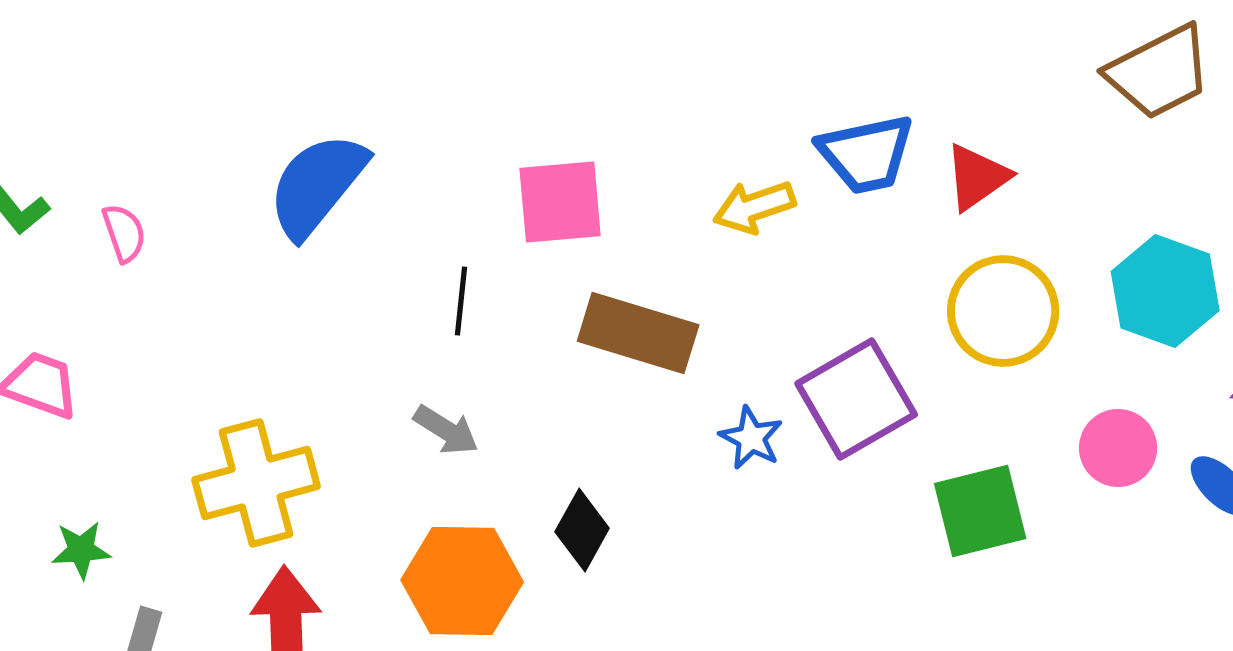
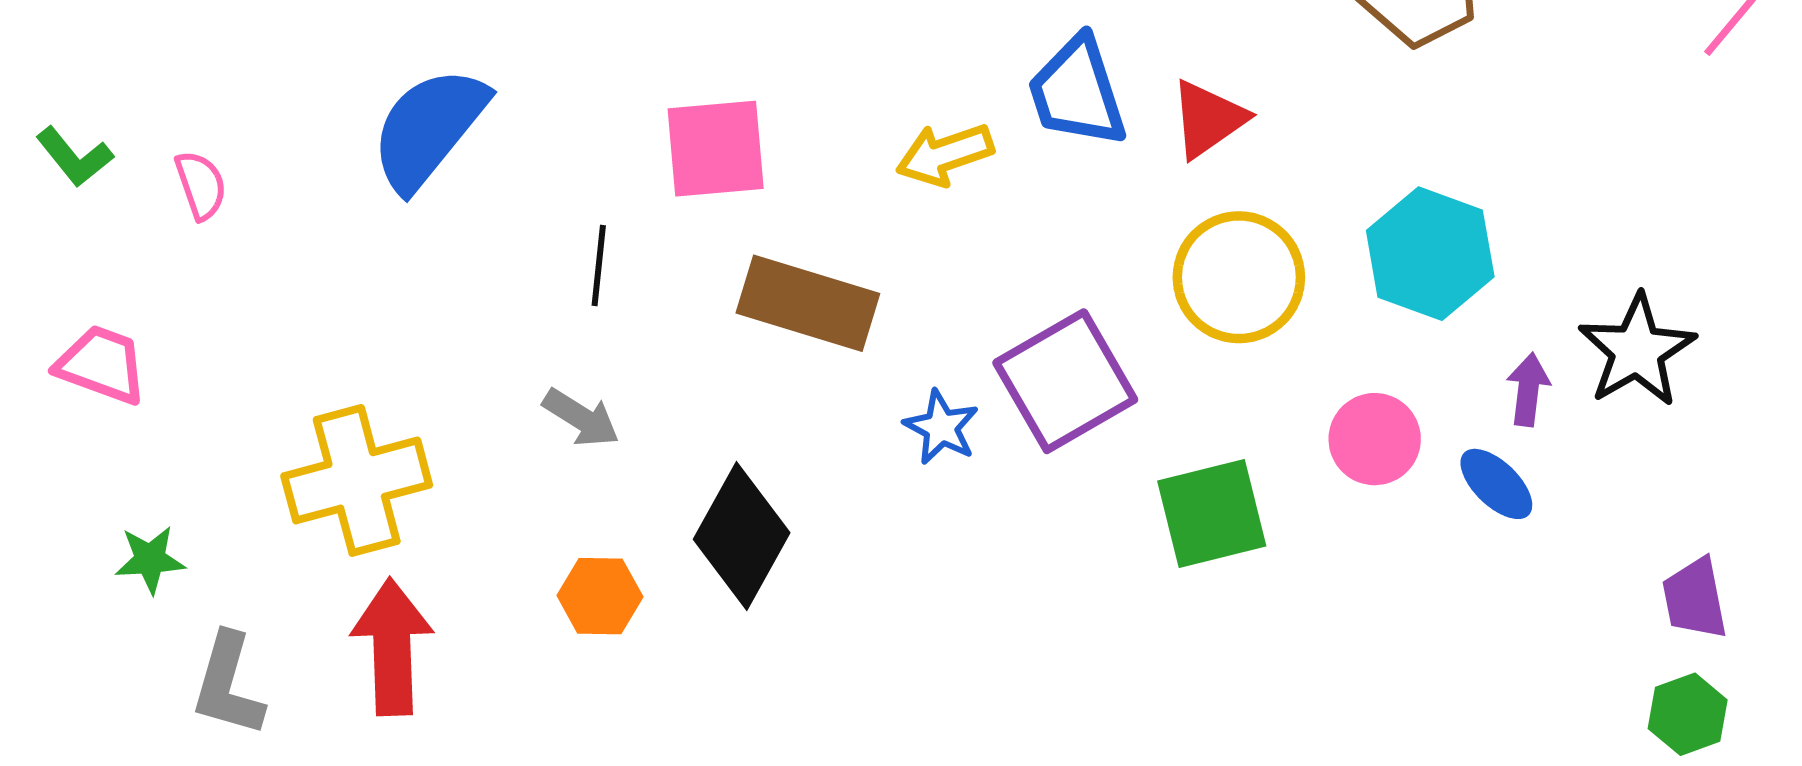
blue trapezoid: (866, 154) -> (1077, 92), turned 84
black diamond: (582, 530) -> (742, 536), size x1.5
orange hexagon: (462, 581) -> (600, 596), size x0.6

